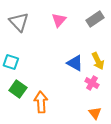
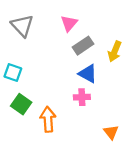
gray rectangle: (95, 19) -> (83, 46), moved
yellow arrow: (98, 61) -> (115, 51), moved, turned 48
pink cross: (92, 83) -> (82, 97), moved, turned -32

